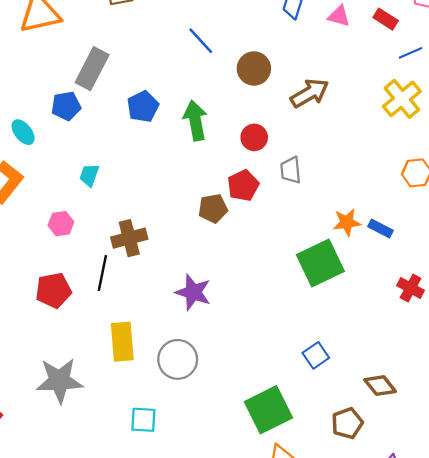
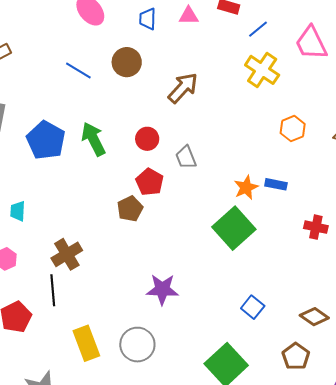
brown circle: (254, 69) -> (127, 62), moved
blue pentagon: (143, 107) -> (46, 140), size x1.4
purple star: (193, 292) -> (162, 289), moved

